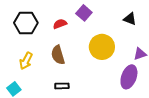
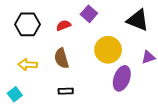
black triangle: (130, 19) -> (138, 20), size x1.6
yellow arrow: (26, 61) -> (28, 65), turned 66
purple ellipse: (129, 77) -> (122, 78), moved

